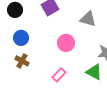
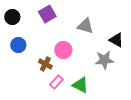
brown cross: (22, 61) -> (45, 64), moved
green triangle: (94, 72) -> (80, 85), moved

